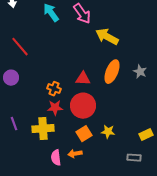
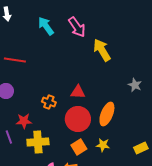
yellow arrow: (107, 37) -> (102, 50), turned 30
red line: (20, 47) -> (15, 60), turned -40
orange ellipse: (112, 72) -> (107, 114), moved
red star: (55, 108) -> (24, 121), moved

